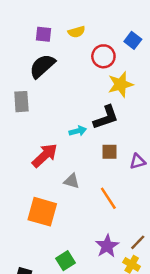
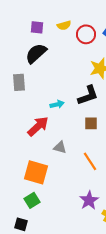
red circle: (103, 56) -> (86, 34), moved
cyan arrow: (78, 131) -> (57, 104), moved
green square: (66, 261) -> (32, 200), moved

